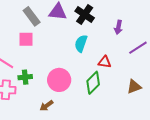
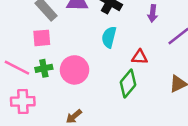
green cross: (25, 77) -> (44, 68), moved
pink circle: (59, 80) -> (74, 70), moved

